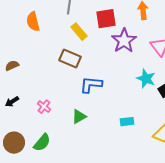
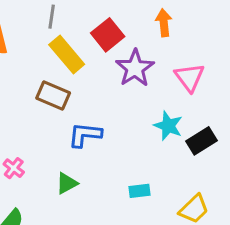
red square: (106, 19) -> (108, 35), turned -30
yellow rectangle: (79, 32) -> (67, 55), size x1.4

